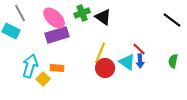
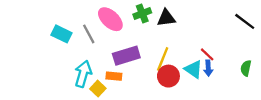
gray line: (20, 13) -> (89, 34), moved
black triangle: (103, 17) -> (166, 18), turned -42
purple rectangle: (57, 35) -> (126, 56), moved

